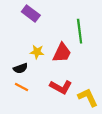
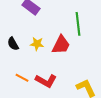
black semicircle: (20, 68) -> (13, 44), moved, turned 80
red L-shape: (61, 87) -> (46, 81), moved

